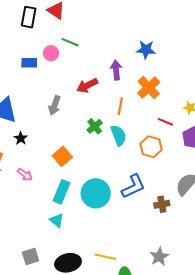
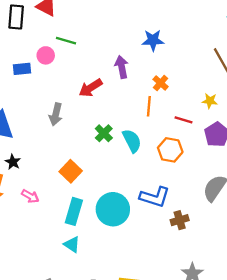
orange cross: (149, 88) -> (161, 83), size x0.6
orange line: (120, 106) -> (149, 106), moved
black star: (21, 138) -> (13, 162), moved
blue L-shape: (133, 186) -> (155, 197), turned 48
brown cross: (162, 204) -> (180, 220), moved

